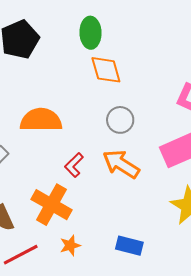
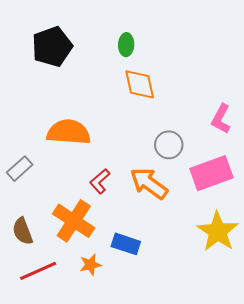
green ellipse: (90, 33) -> (126, 45), size x0.7
gray circle: (120, 120) -> (169, 145), moved
blue rectangle: (129, 246) -> (126, 244), moved

